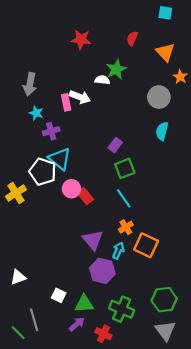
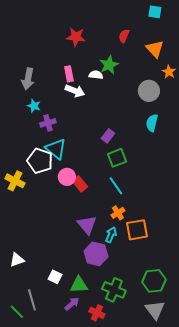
pink rectangle: (66, 102) -> (69, 74), moved
yellow cross: (16, 193) -> (15, 181), turned -30
orange square: (146, 245) -> (137, 230), turned -35

